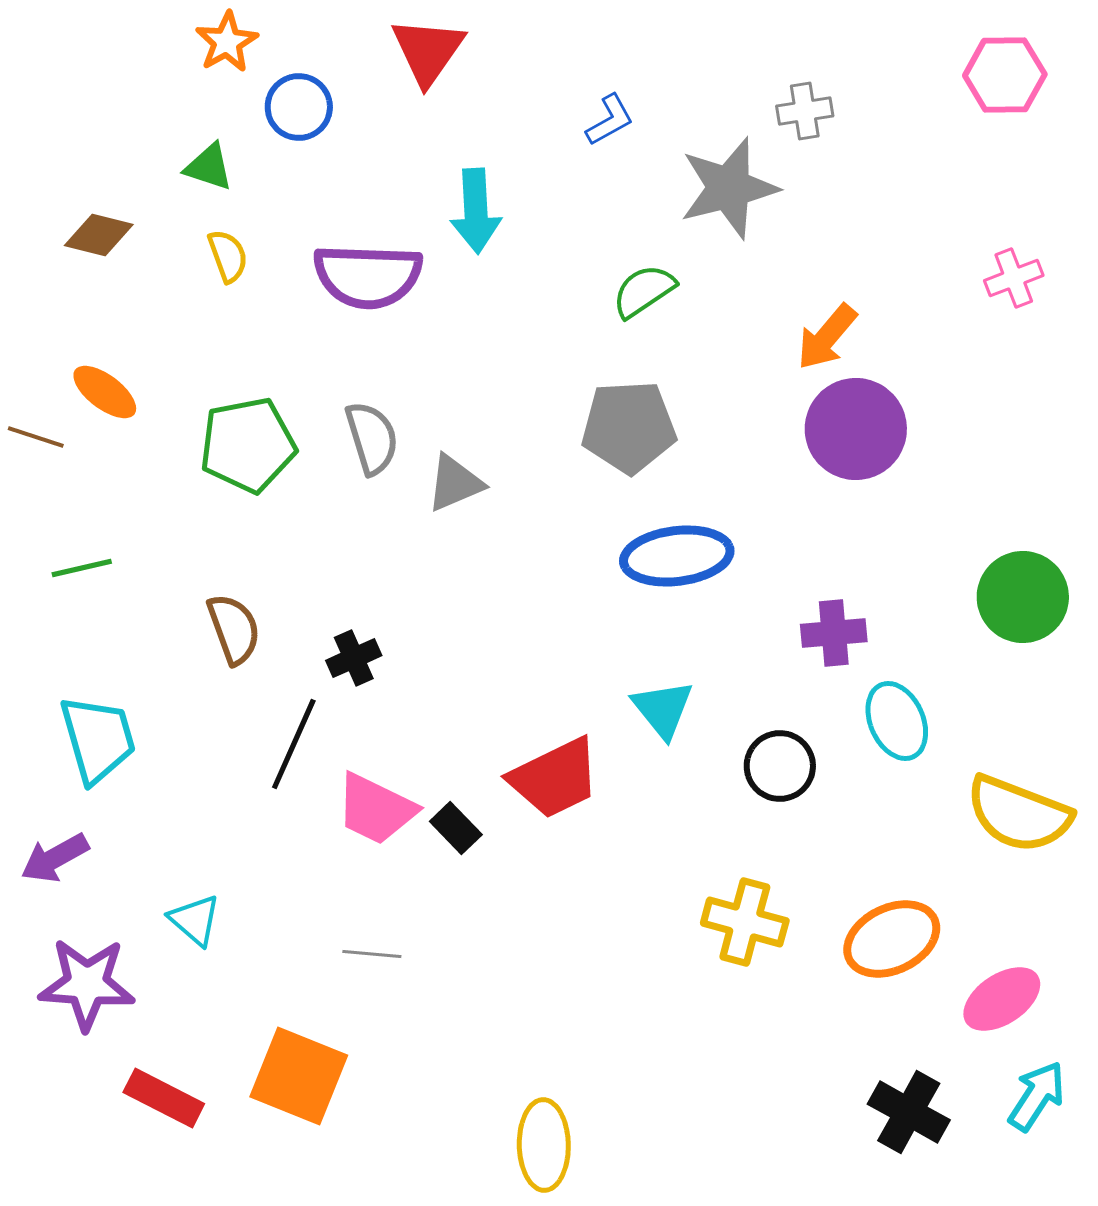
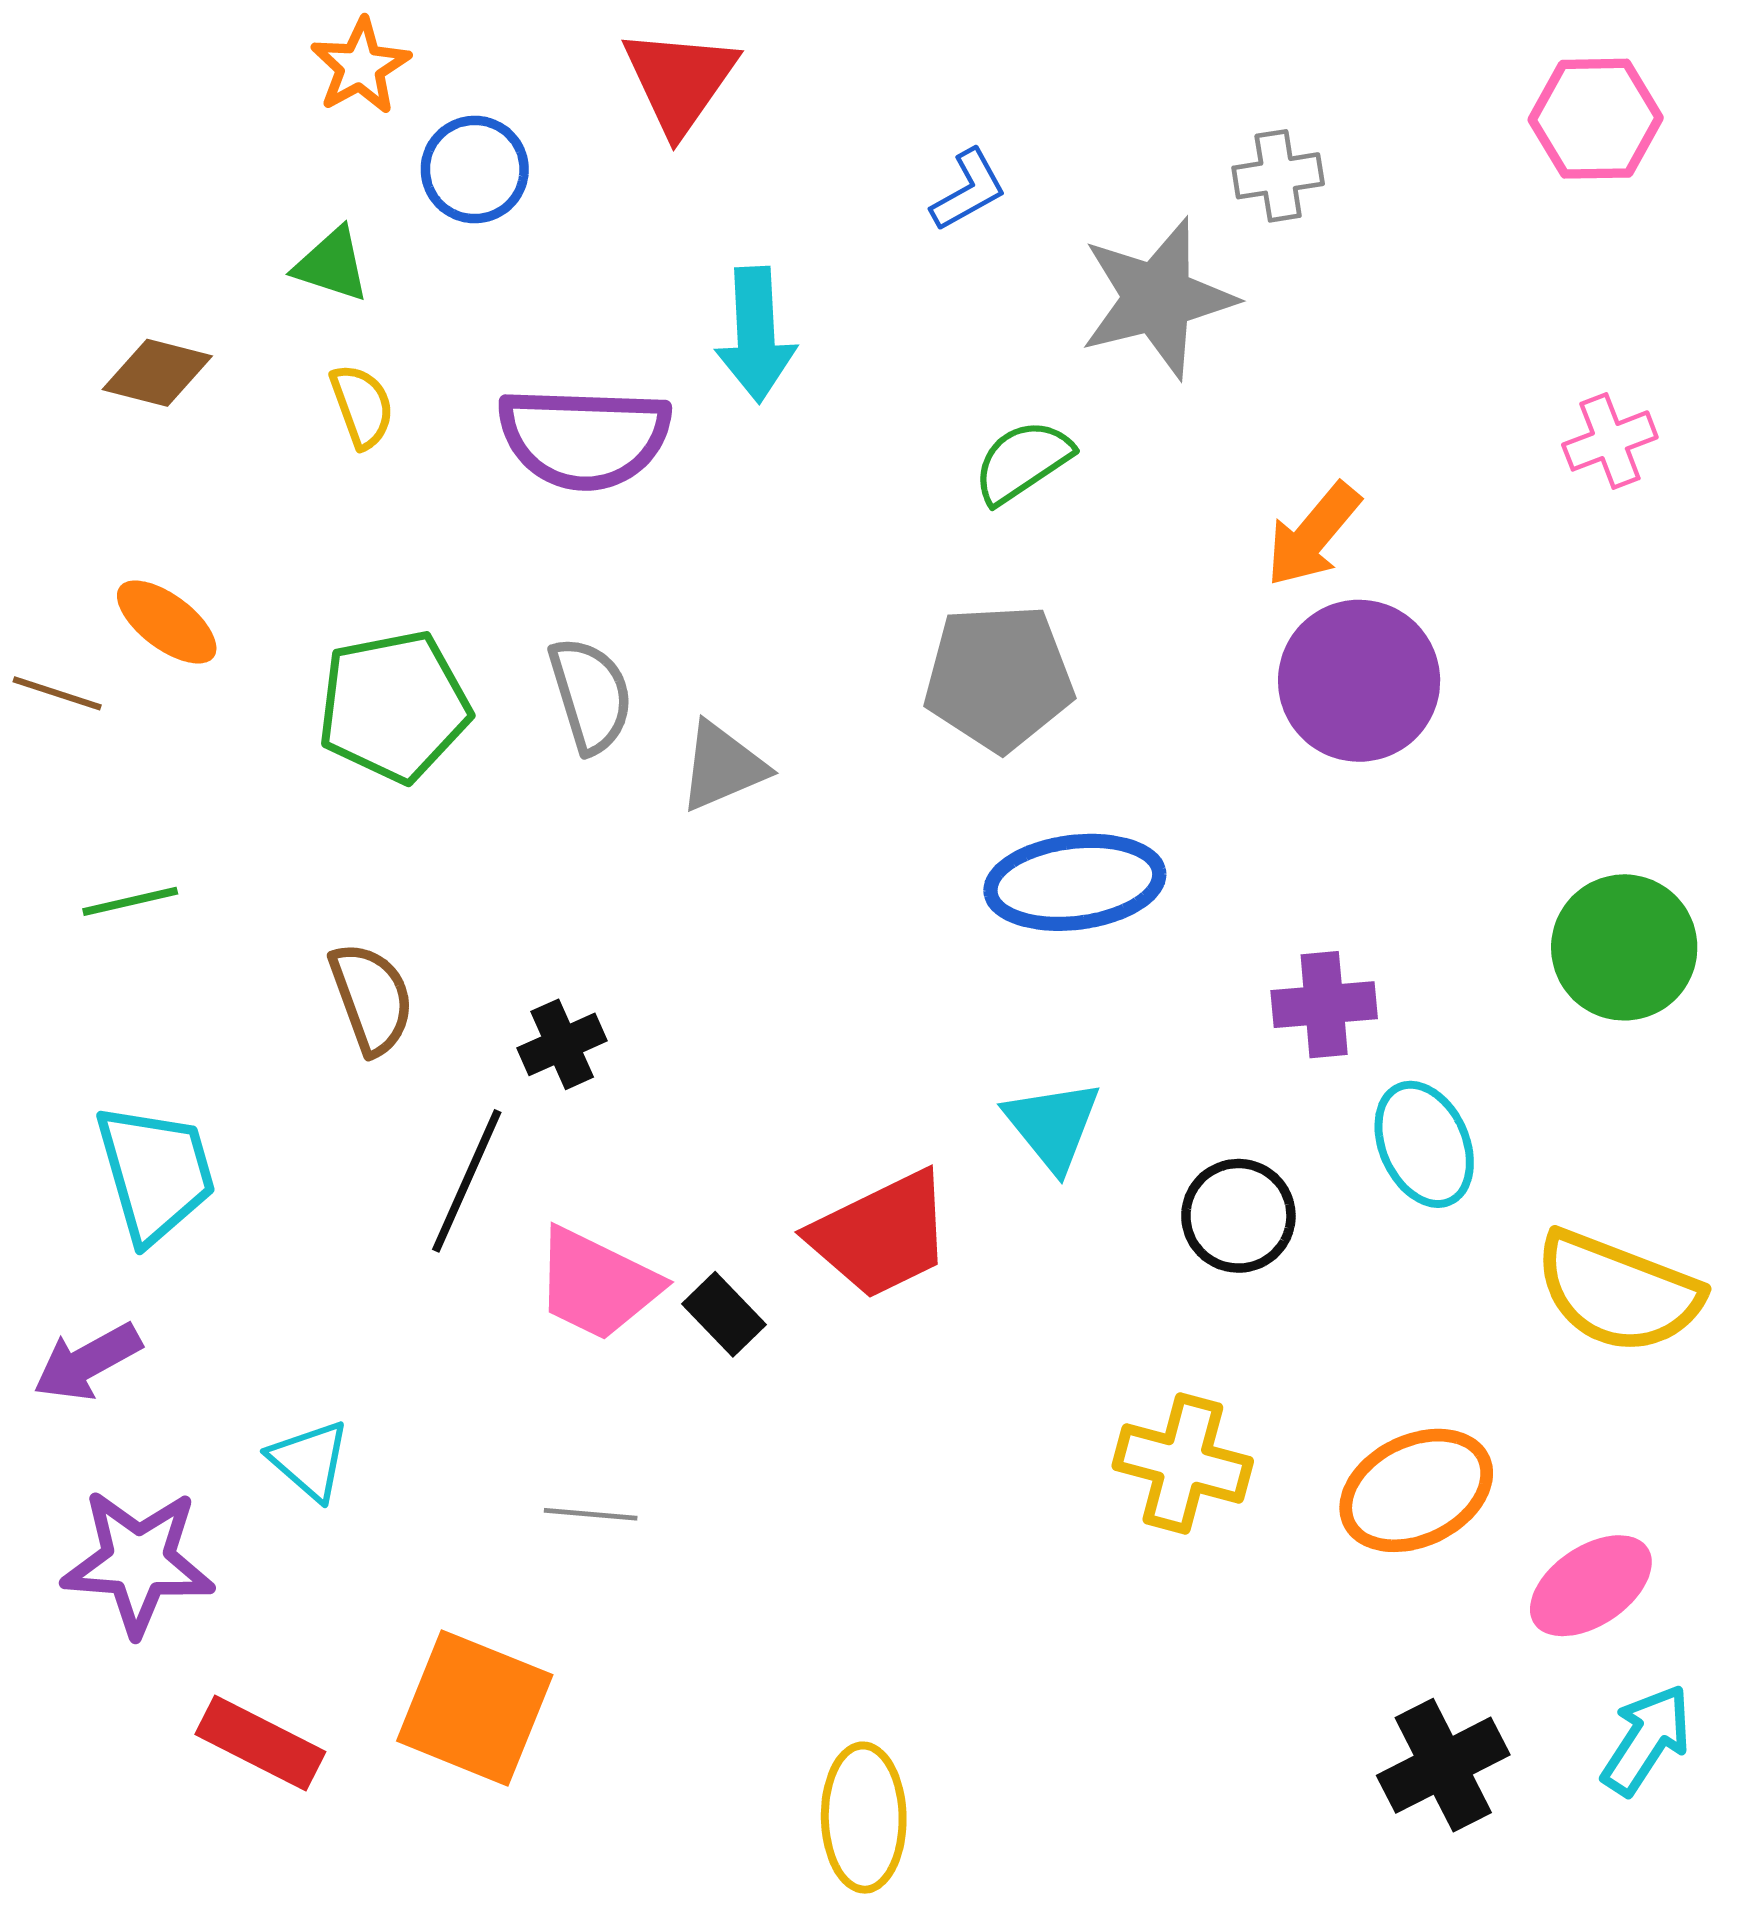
black cross: (909, 1112) -> (1443, 1765), turned 34

